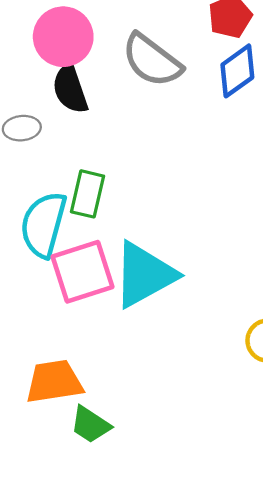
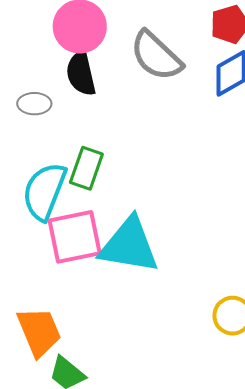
cyan triangle: (144, 275) -> (129, 245), turned 32
orange trapezoid: (54, 382) -> (39, 332), turned 70

